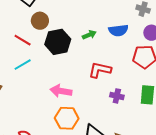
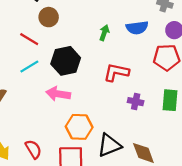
green arrow: (89, 35) -> (104, 33), turned -48
black hexagon: (58, 42) -> (66, 61), moved
pink arrow: (61, 91) -> (58, 94), moved

